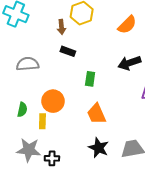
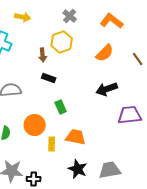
green rectangle: (90, 79) -> (61, 107), moved, turned -32
orange trapezoid: (96, 114) -> (76, 137), turned 125
yellow rectangle: (42, 121) -> (52, 144), moved

